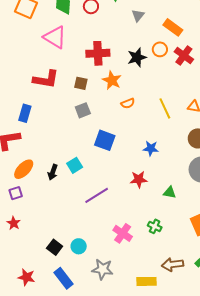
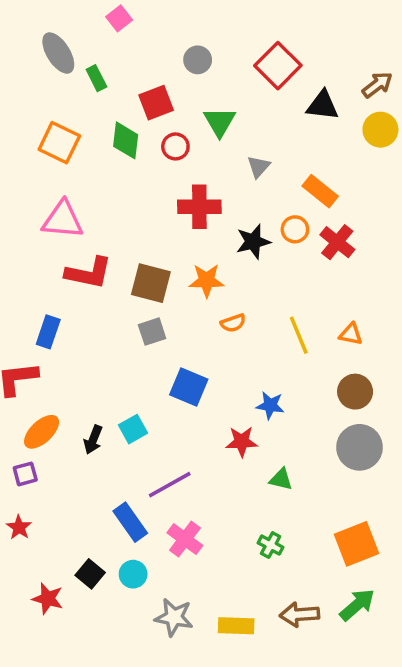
pink triangle: (55, 37) -> (63, 220), moved, turned -30
red cross: (98, 53) -> (199, 207), moved
orange star: (112, 80) -> (207, 281), turned -30
brown square: (81, 83) -> (151, 283), size x1.6
red star: (139, 179) -> (242, 442), moved
green triangle: (170, 192) -> (281, 479), moved
pink cross: (123, 233) -> (185, 539), moved
red star: (27, 277) -> (48, 599), moved
blue rectangle: (64, 278) -> (130, 522), moved
yellow rectangle: (147, 281) -> (236, 626), moved

